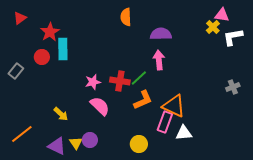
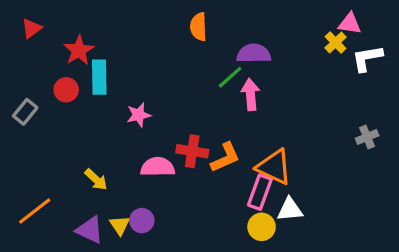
green line: (139, 78) -> (230, 77), moved
red cross: (120, 81) -> (192, 151), moved
pink star: (93, 82) -> (139, 115), moved
pink semicircle: (100, 106) -> (158, 167), turned -45
yellow circle: (139, 144) -> (262, 227), moved

